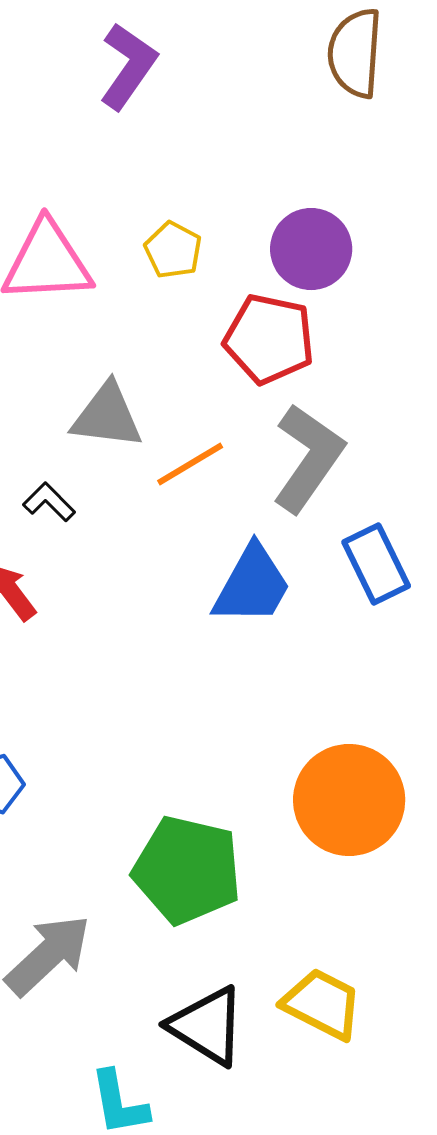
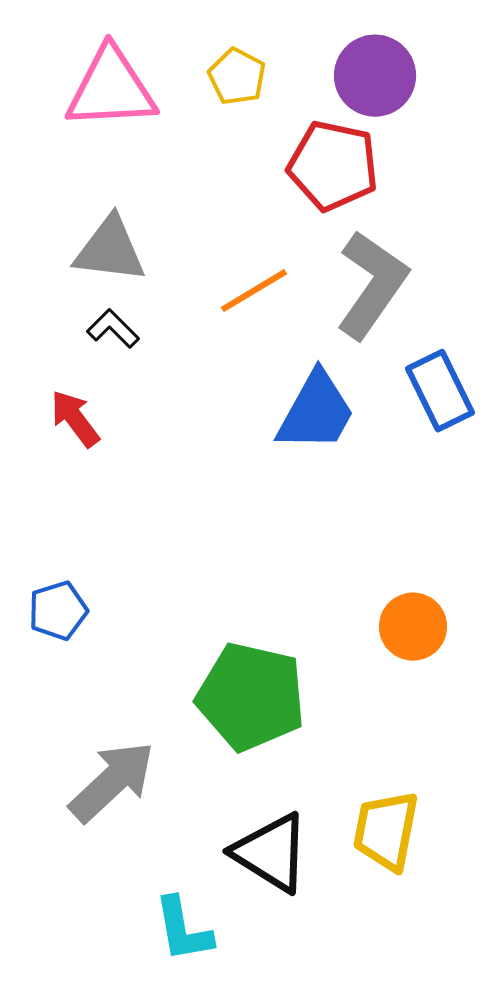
gray triangle: (107, 416) -> (110, 250), moved
orange circle: (349, 800) -> (413, 627), size x0.6
yellow trapezoid: (322, 1004) -> (386, 831), turned -106

